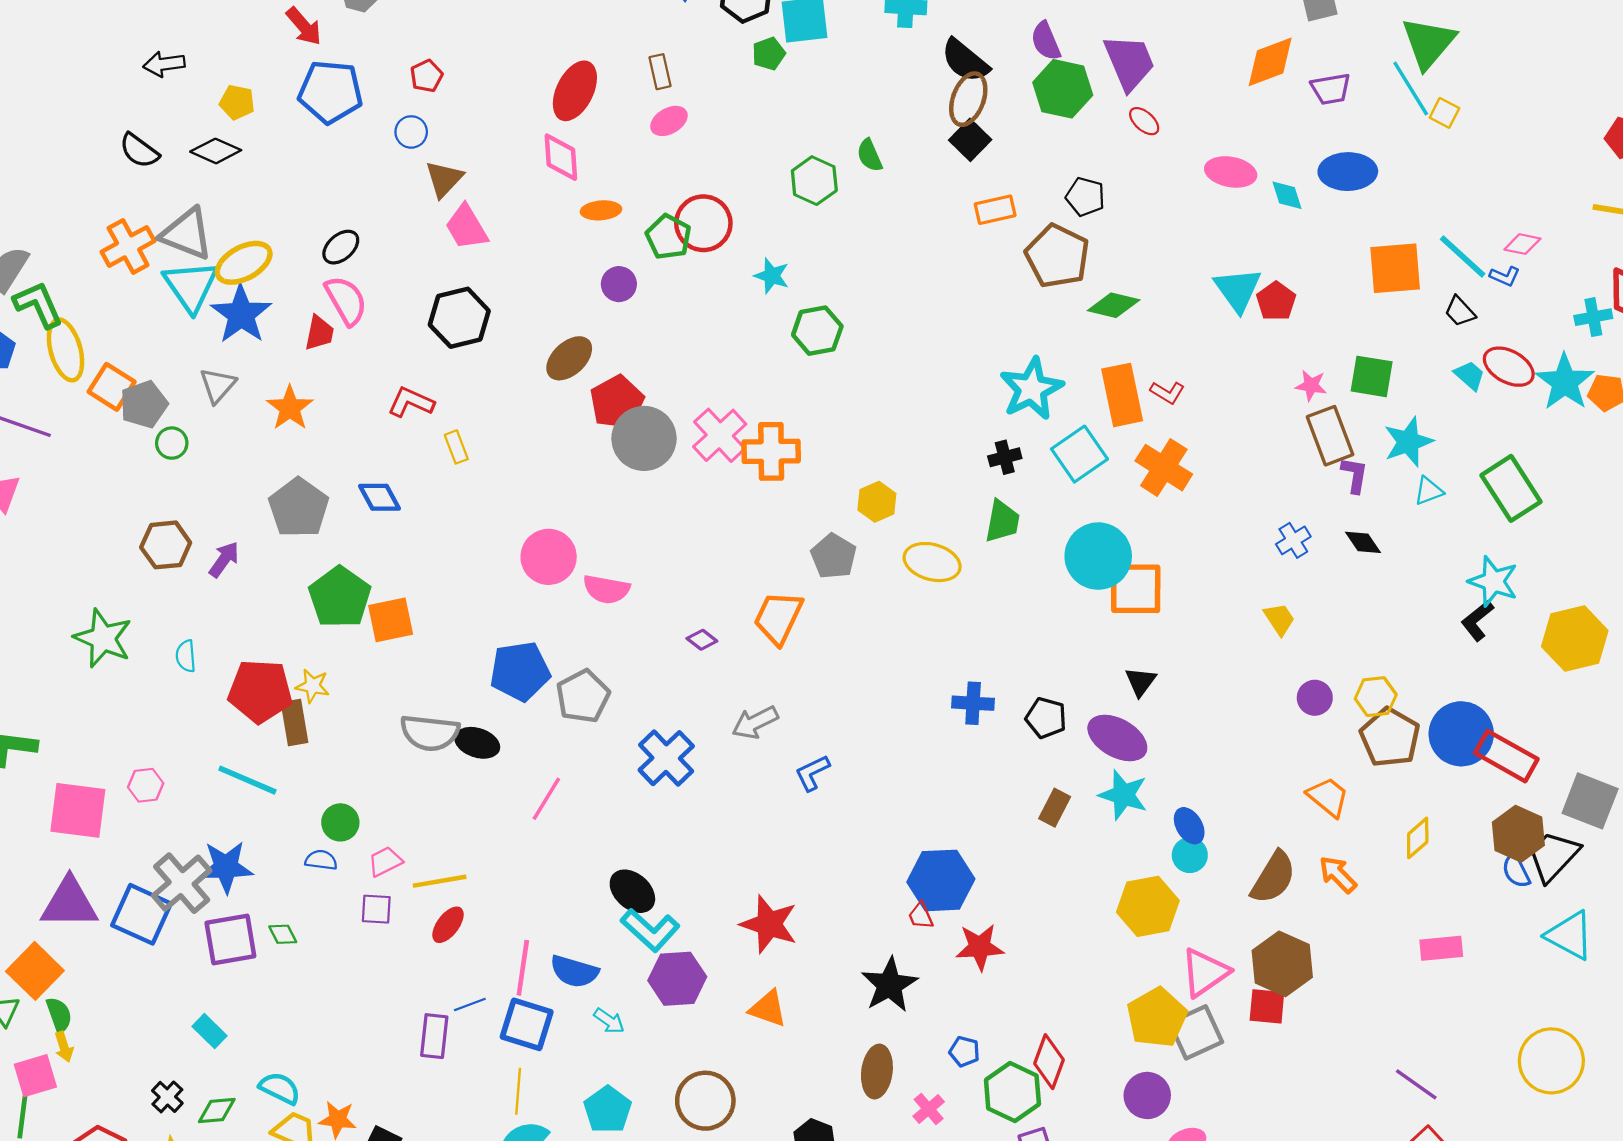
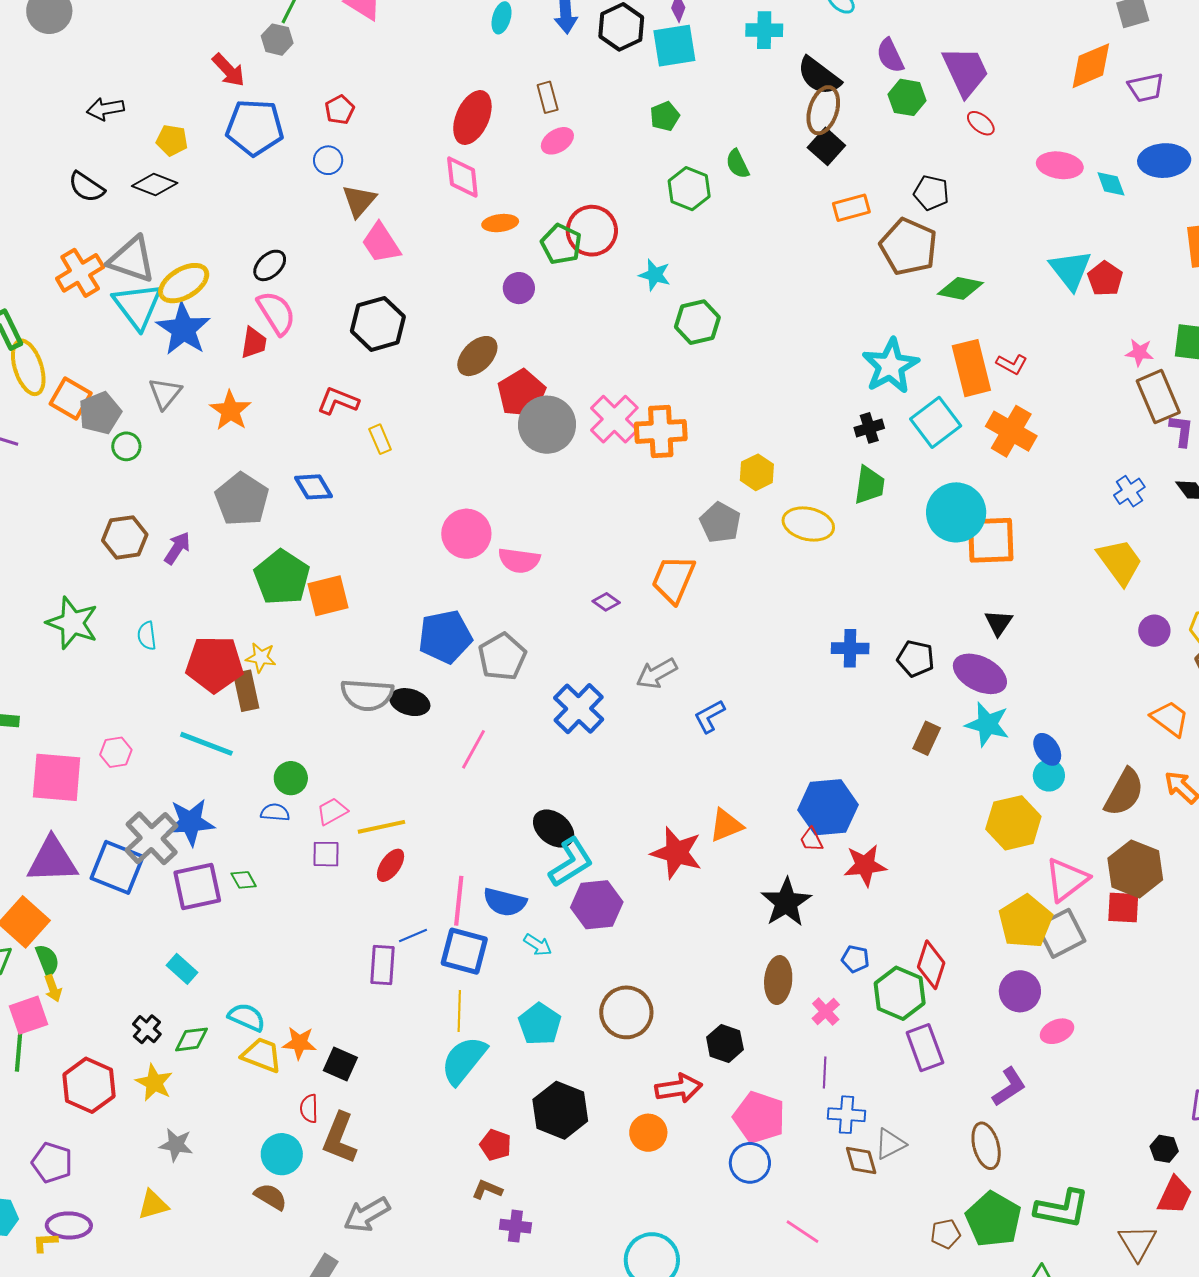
green pentagon: (769, 54) -> (665, 116), moved
green hexagon: (1063, 89) -> (907, 97), size x0.7
yellow trapezoid: (1279, 619) -> (1120, 562), size x1.6
cyan L-shape: (650, 930) -> (571, 862), turned -72
orange triangle: (768, 1009) -> (726, 825), moved, turned -39

